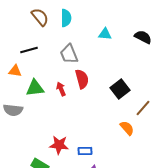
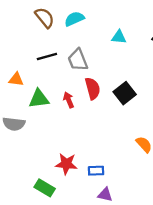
cyan semicircle: (66, 18) -> (74, 19), turned -114
black line: (29, 50) -> (47, 57), moved
black square: (120, 89) -> (125, 93), moved

